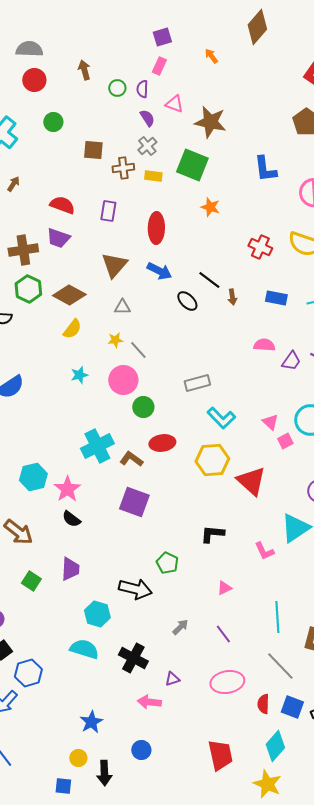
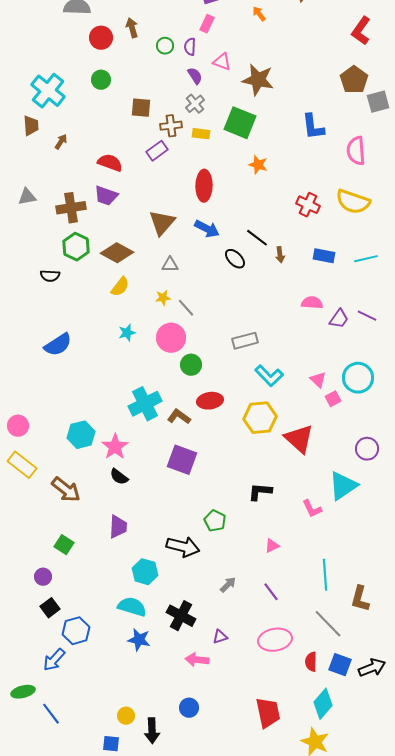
red circle: (34, 80) -> (101, 38), moved
purple rectangle: (108, 211) -> (157, 151), moved, turned 45
green square: (31, 581) -> (64, 545), moved
blue star: (91, 722) -> (139, 640), moved, turned -30

